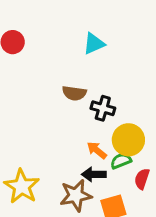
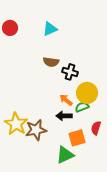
cyan triangle: (94, 44) -> (50, 29), moved
red semicircle: (142, 179) -> (96, 128), moved
brown star: (76, 195) -> (36, 130), moved

